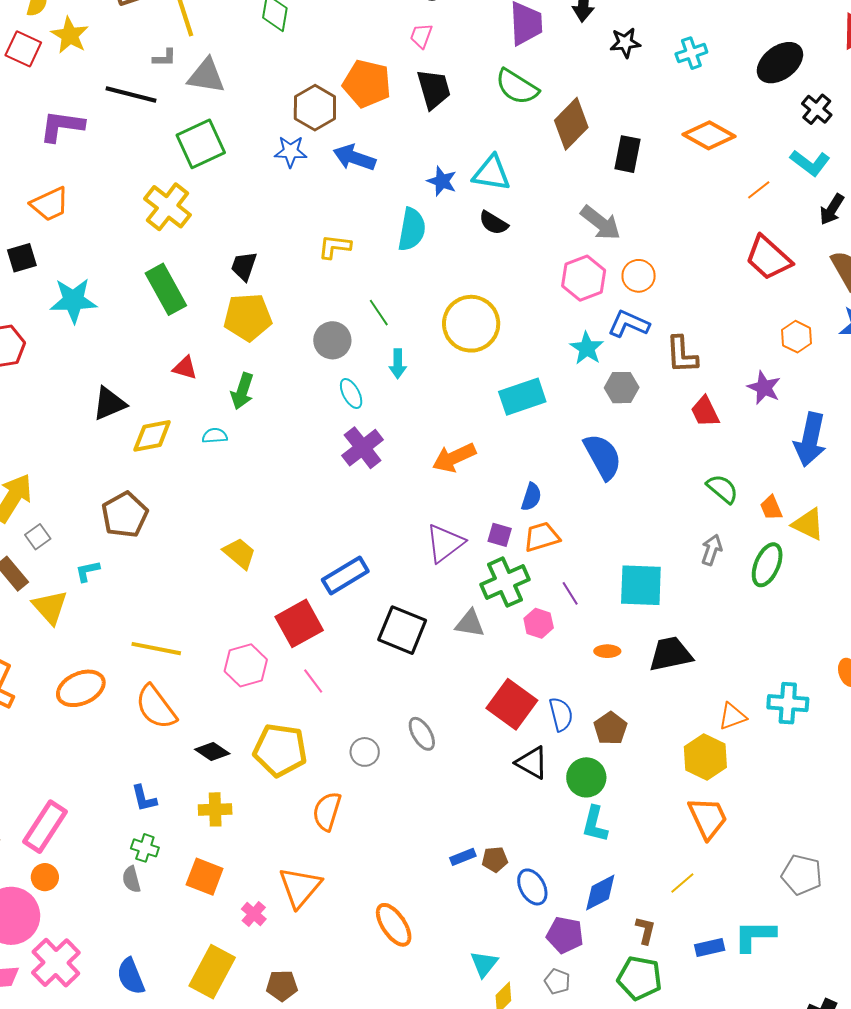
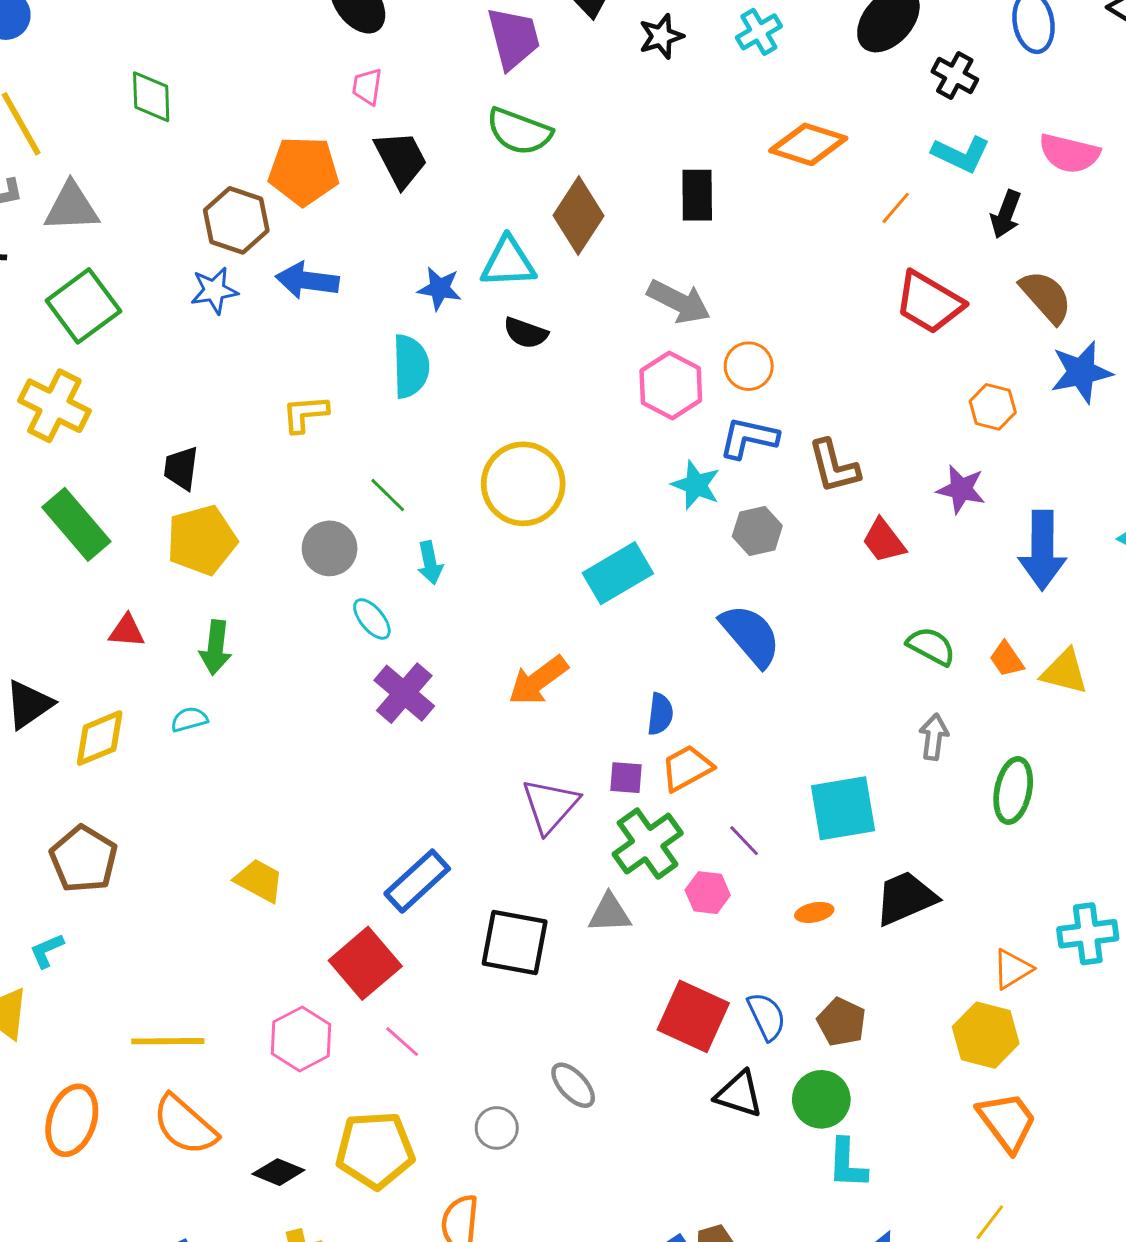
brown diamond: (571, 124) -> (578, 216), moved
green ellipse: (767, 565) -> (1013, 791), moved
orange ellipse: (81, 688) -> (72, 1120), turned -36

